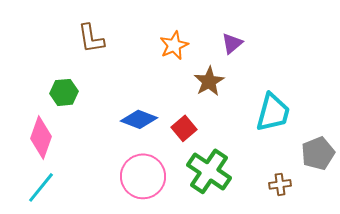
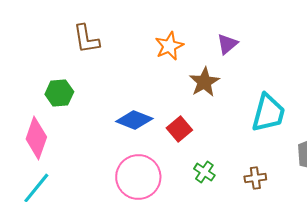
green cross: (209, 171) -> (204, 172), size x0.5
brown cross: (280, 184) -> (255, 178), moved

